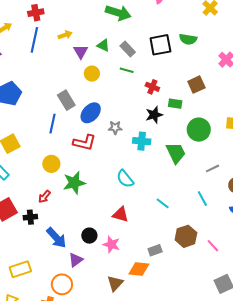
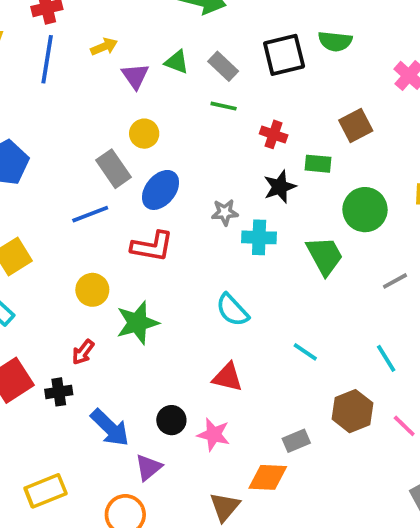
yellow circle: (92, 74) -> (144, 134), moved
blue line: (52, 124) -> (90, 214), turned 60
gray star: (115, 128) -> (225, 212), moved
cyan line: (202, 199) -> (386, 358), moved

